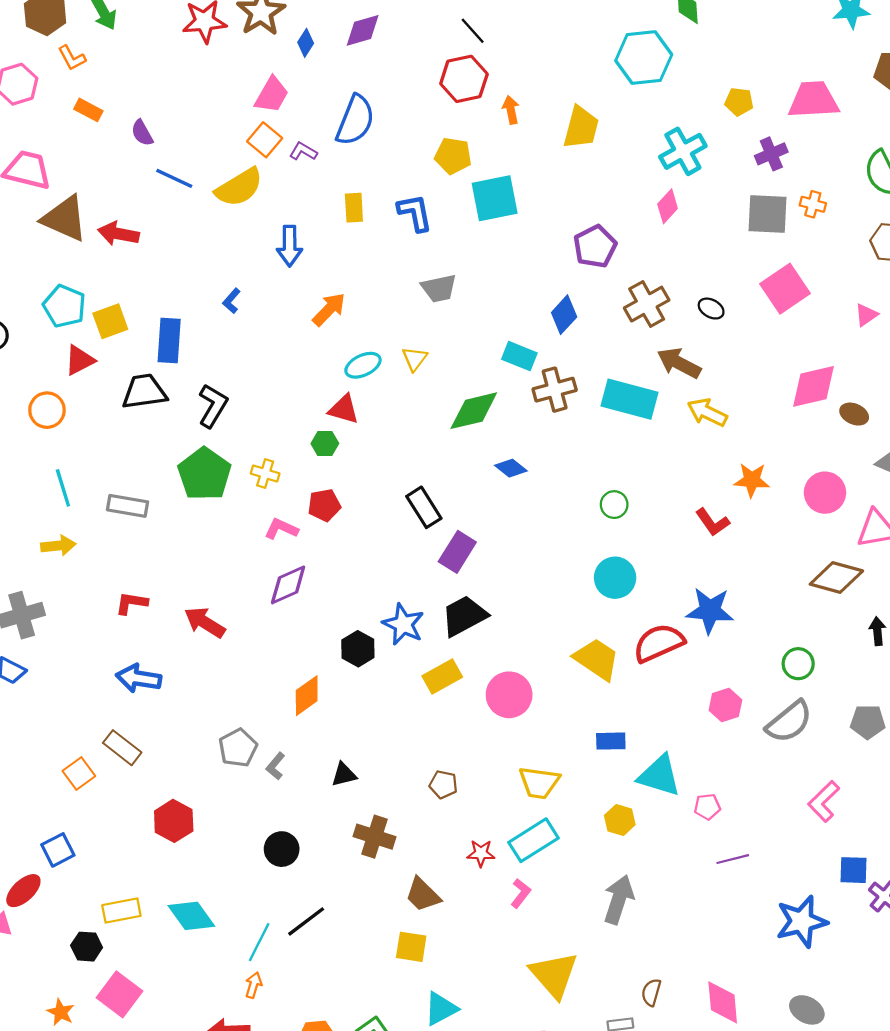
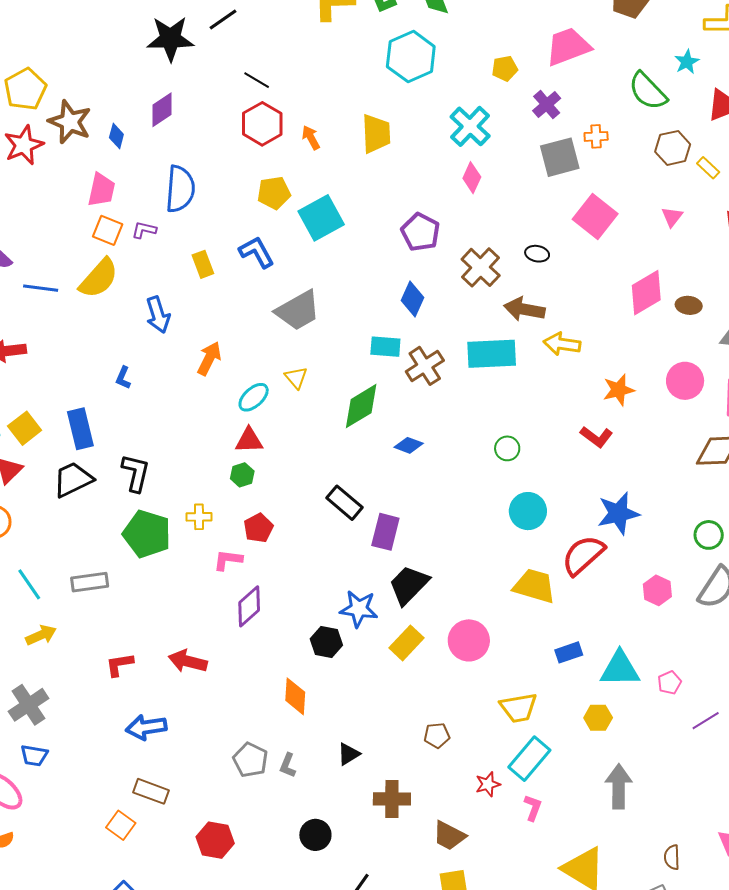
gray trapezoid: (439, 288) -> (298, 311), size x1.4
orange diamond: (307, 696) -> (295, 696), turned -33

